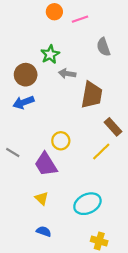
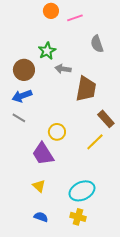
gray line: (13, 152) -> (19, 118), moved
yellow cross: (99, 241) -> (78, 217), moved

